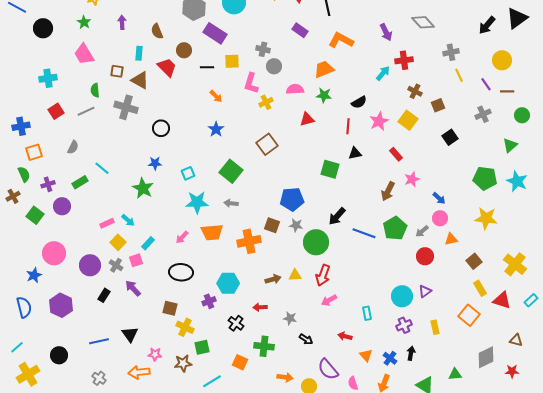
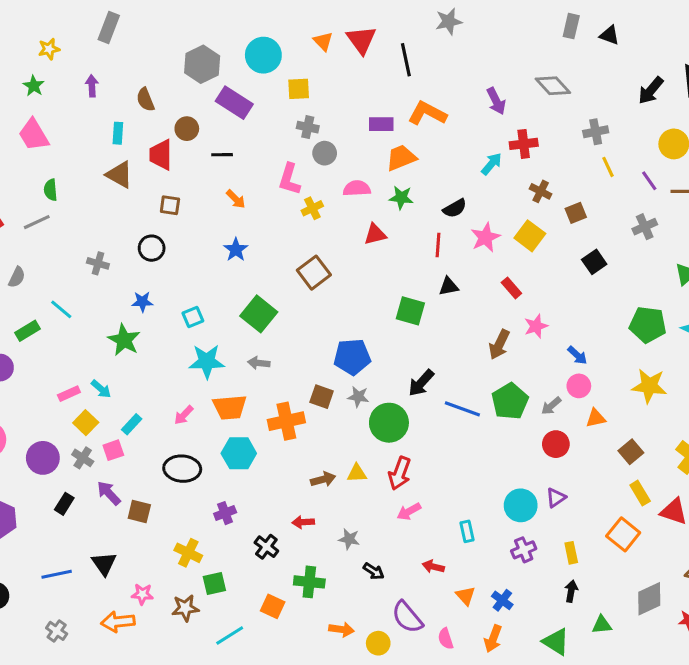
purple rectangle: (300, 30) -> (381, 124), moved, turned -35
yellow square: (232, 61) -> (299, 89), moved
red trapezoid: (167, 67) -> (161, 155), turned -135
brown square: (117, 71) -> (170, 205), moved
gray cross: (126, 107) -> (98, 263), moved, size x0.6
cyan hexagon: (228, 283) -> (239, 453), moved
brown square: (170, 308) -> (139, 511), moved
black arrow: (411, 353) -> (571, 591), moved

